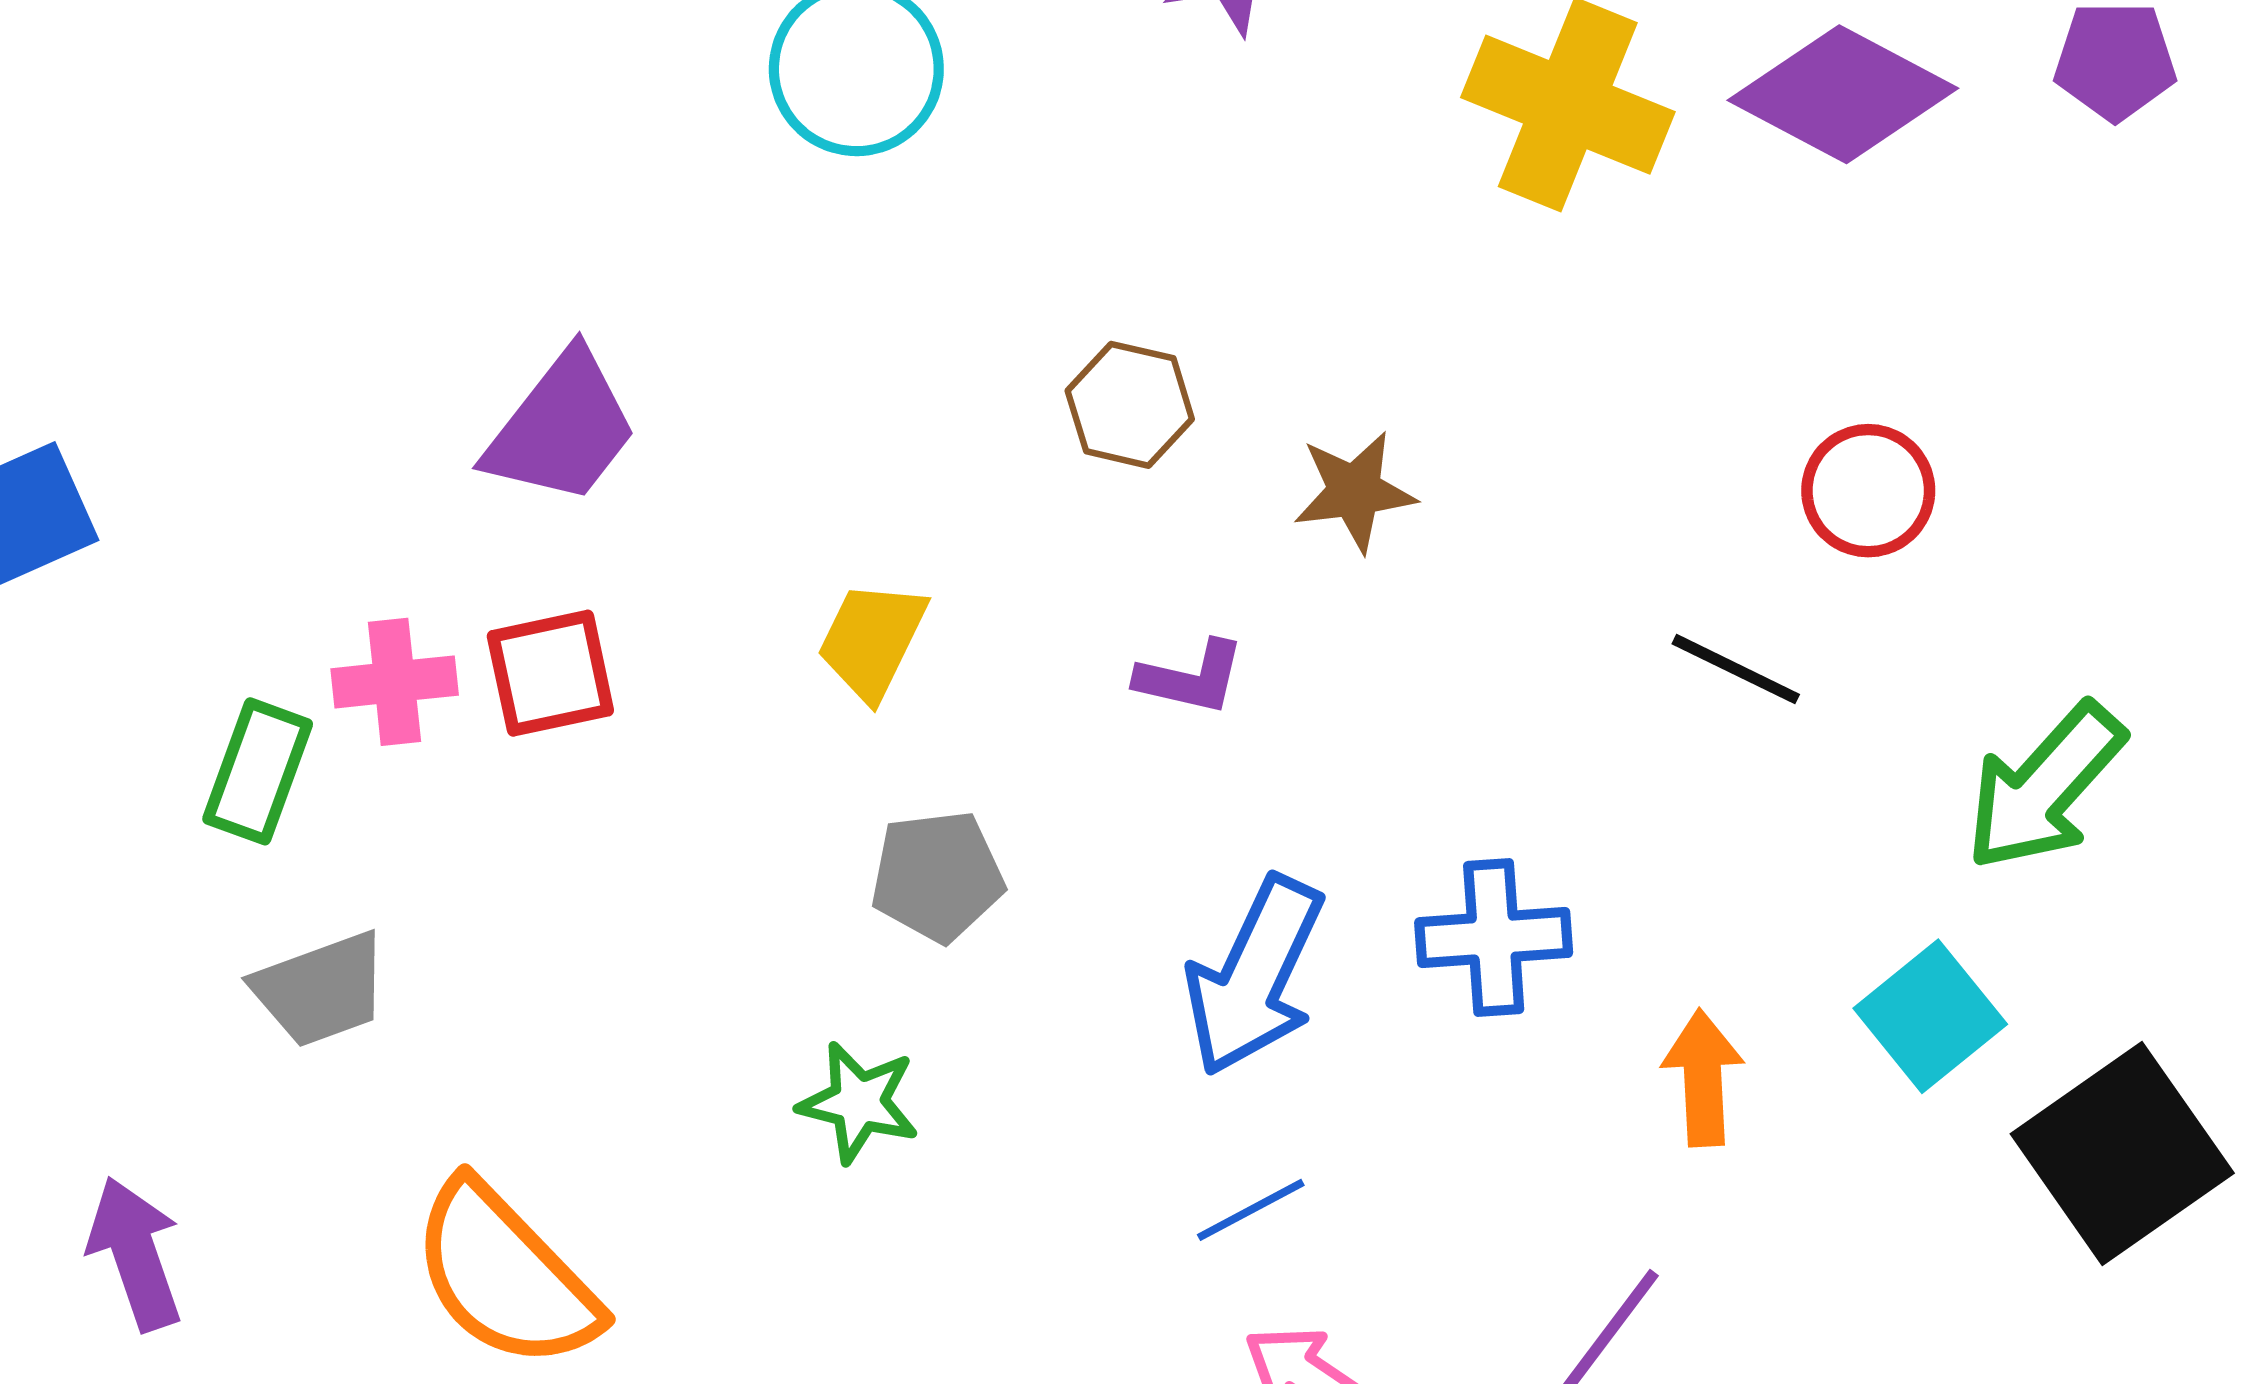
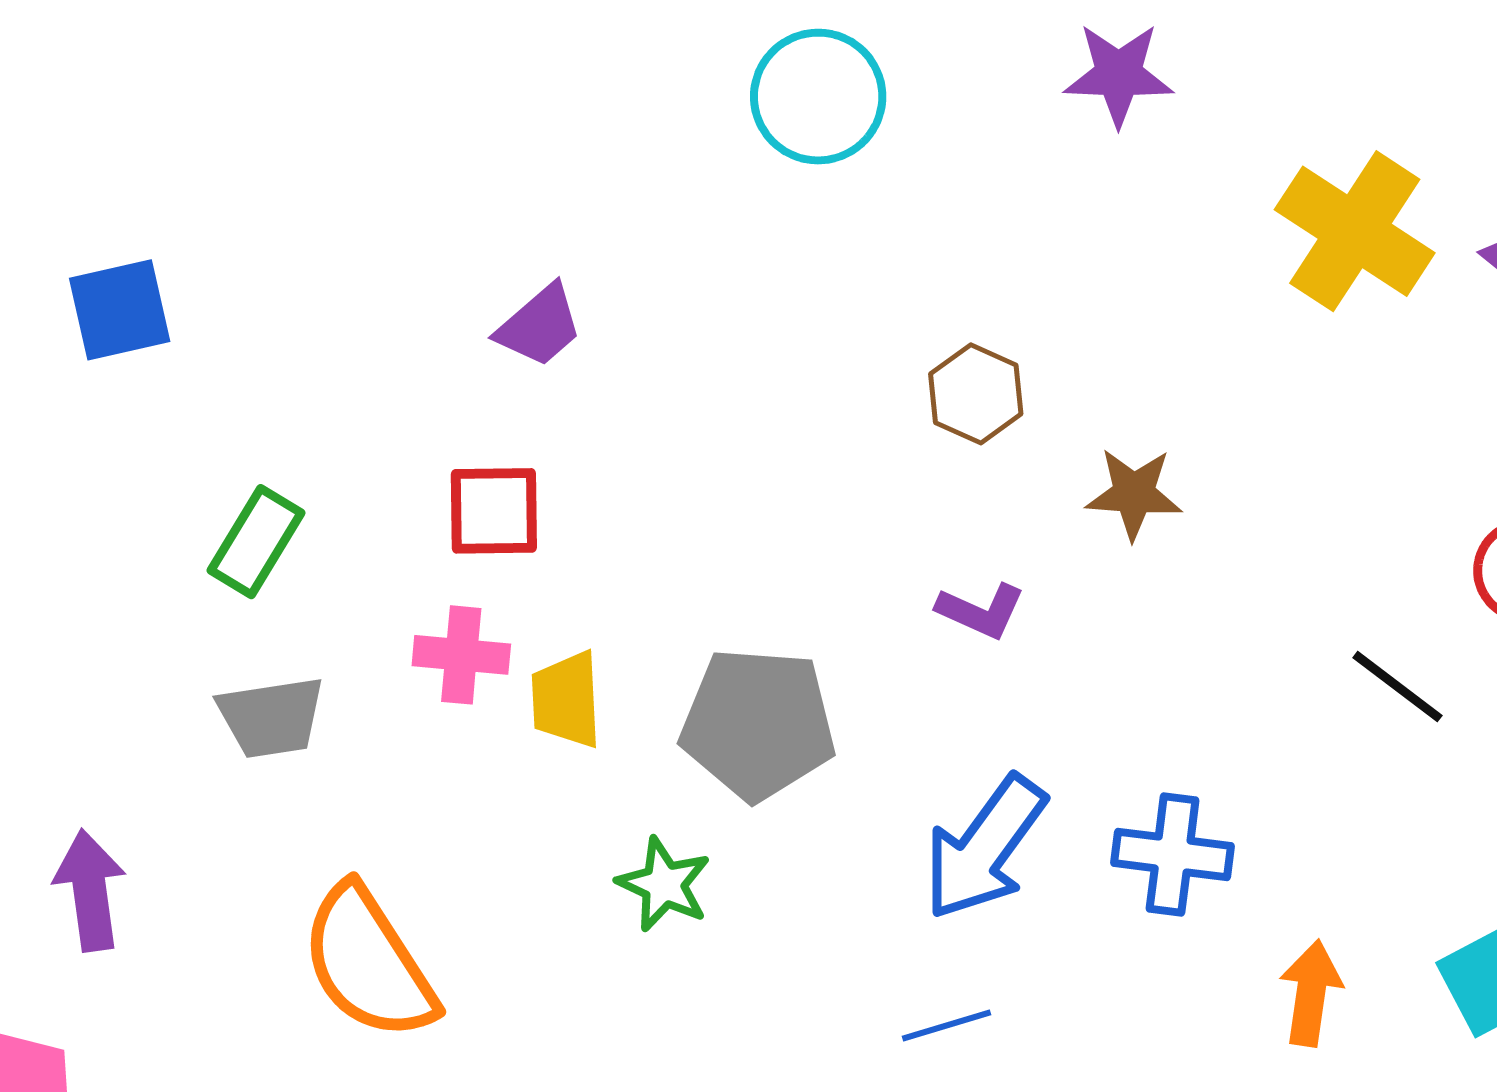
purple trapezoid: (562, 428) -> (540, 326), size x0.7
yellow trapezoid: (872, 640) -> (566, 700), moved, turned -40
pink cross: (395, 682) -> (461, 655), moved
gray pentagon: (937, 876) -> (758, 724), size x1.5

